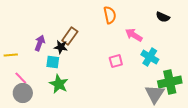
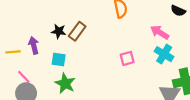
pink arrow: (134, 35) -> (160, 32), moved
purple arrow: (40, 43) -> (34, 45), moved, turned -35
black star: (61, 47) -> (59, 31), moved

